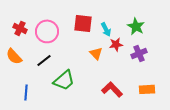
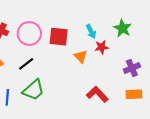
red square: (83, 23) -> (59, 37), moved
purple cross: (139, 53) -> (132, 68), moved
green trapezoid: (64, 80) -> (33, 90), moved

